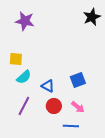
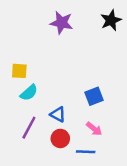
purple star: (25, 21) -> (61, 23), moved
blue triangle: (48, 86) -> (58, 114), moved
red circle: (54, 106) -> (60, 138), moved

